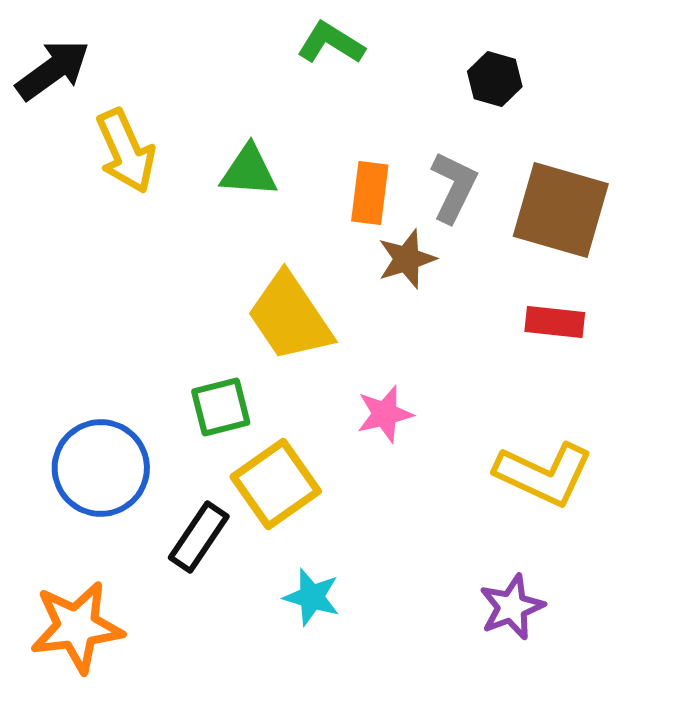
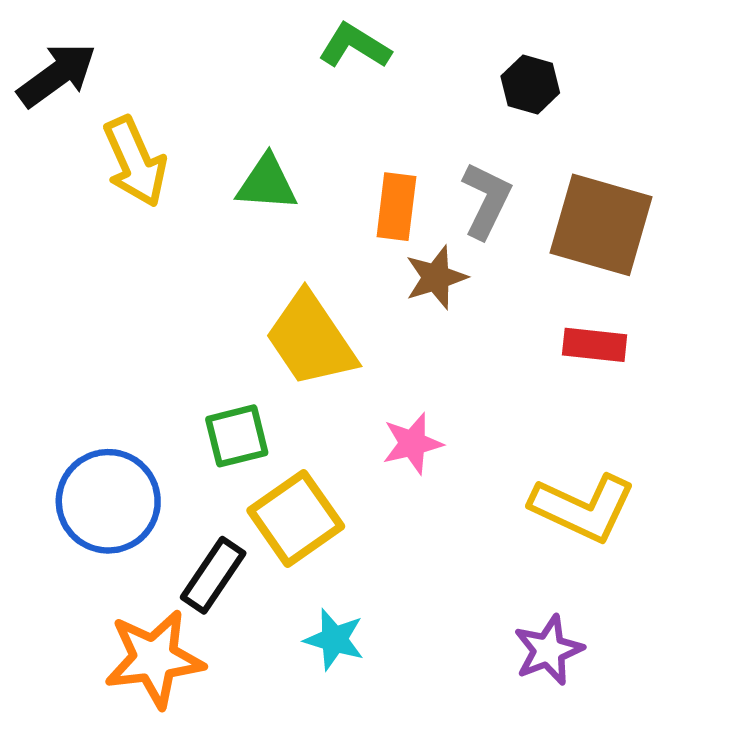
orange star: (77, 627) -> (154, 659), moved

